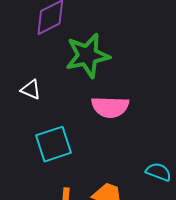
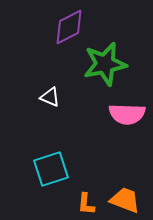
cyan square: (53, 144) -> (51, 169), moved

